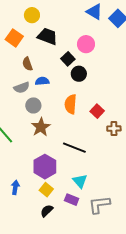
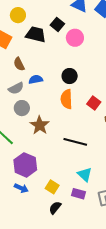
black square: (68, 59) -> (57, 24), moved
black circle: (79, 74) -> (70, 76), moved
gray circle: (33, 105) -> (22, 108), moved
purple hexagon: (45, 167) -> (25, 165), moved
blue arrow: (15, 187) -> (21, 188), turned 112

